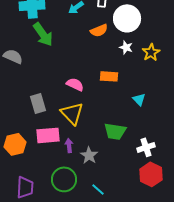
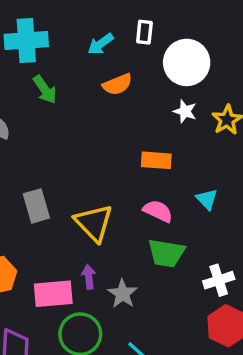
orange semicircle: (99, 30) -> (117, 84), moved
green arrow: (43, 34) -> (45, 89), size x0.7
pink semicircle: (75, 84) -> (158, 211), moved
pink rectangle: (48, 135) -> (53, 294), moved

